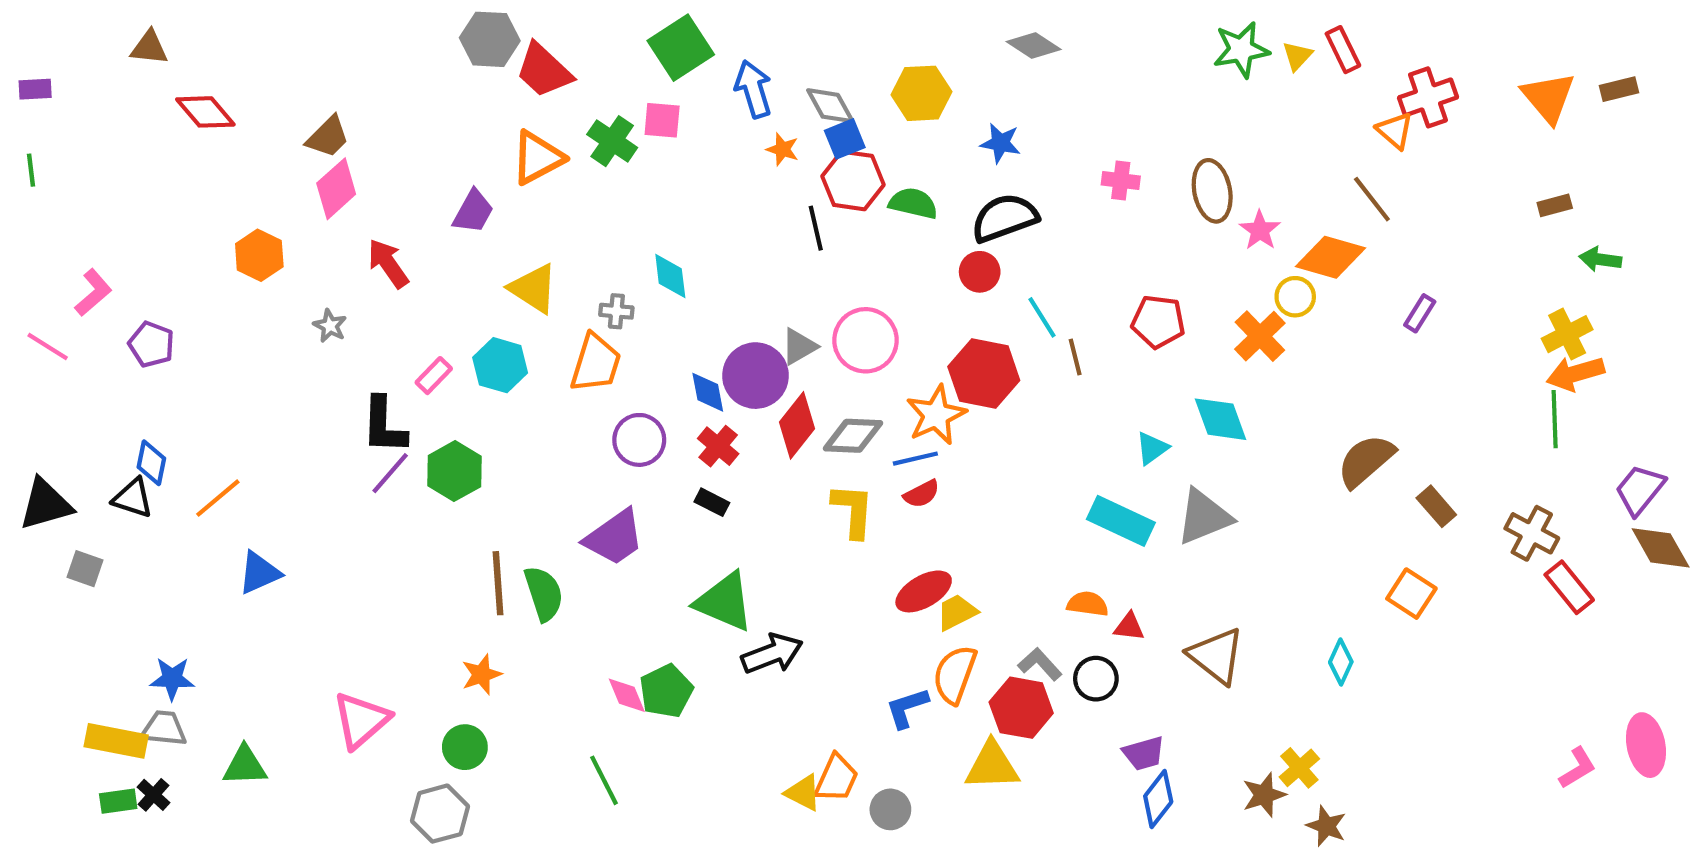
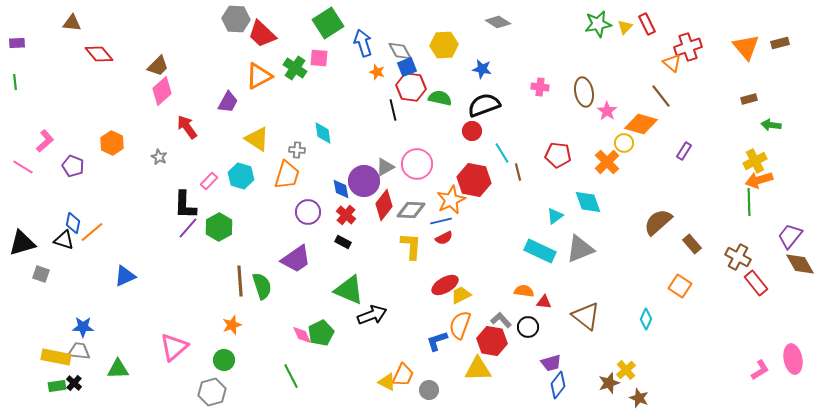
orange hexagon: (259, 255) -> (112, 143), moved
orange line: (218, 498) -> (92, 232), moved

